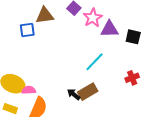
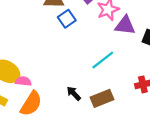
blue square: (27, 30) -> (67, 19), moved, turned -35
brown rectangle: (88, 92) -> (102, 98), moved

